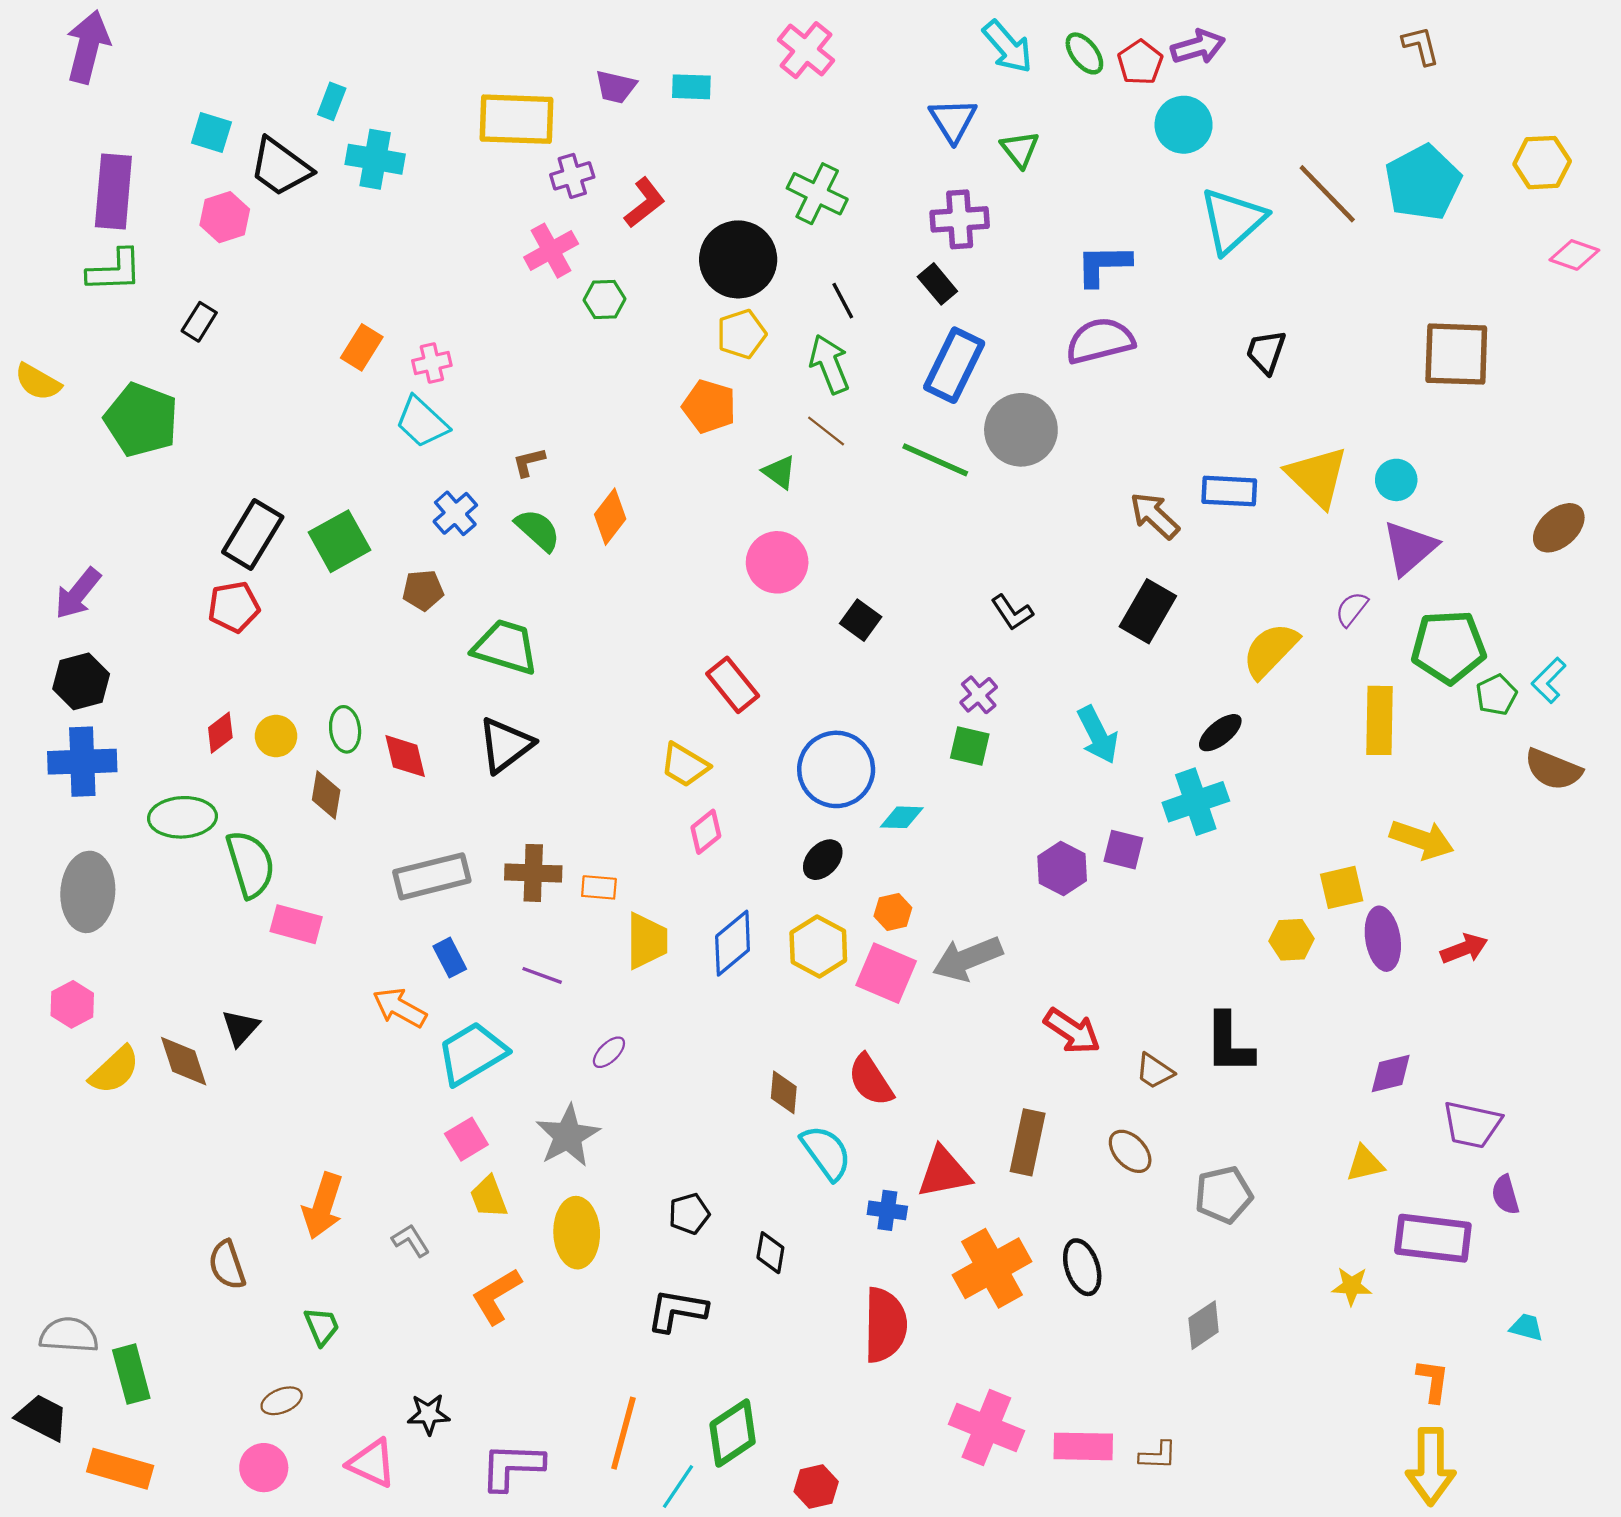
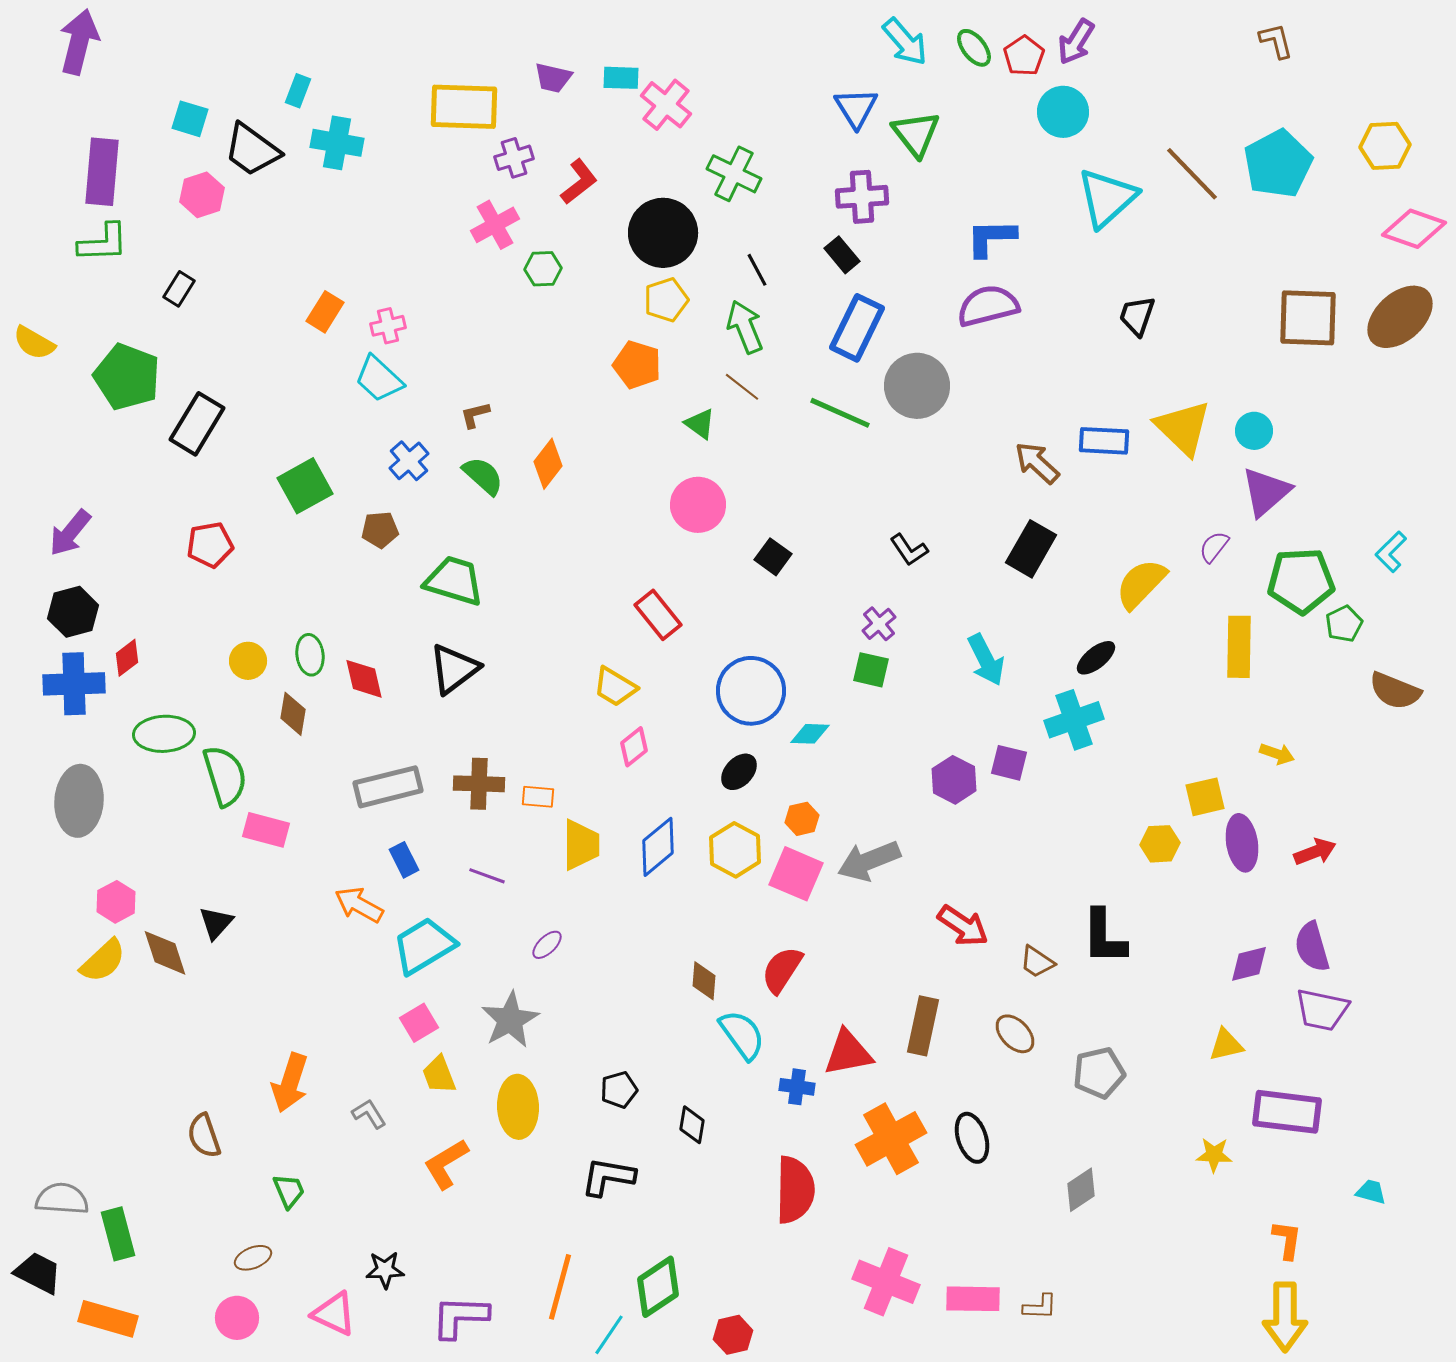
purple arrow: (1198, 47) -> (1076, 42), turned 138
pink cross: (806, 50) -> (666, 105), moved
green triangle: (1020, 149) -> (916, 134), size x1.4
pink diamond: (1574, 255) -> (1414, 229), size x1.4
brown ellipse: (1559, 528) -> (1400, 317), moved, size x1.4
black rectangle: (253, 534) -> (197, 424), moved
cyan L-shape: (1549, 680) -> (1391, 552), moved
red diamond: (220, 733) -> (127, 658), moved
yellow arrow: (1422, 840) -> (1277, 754), size x0.6
pink hexagon: (72, 1004) -> (116, 902), moved
red semicircle: (871, 1080) -> (782, 970), turned 66
purple semicircle: (1505, 1195) -> (1312, 947), moved, size x1.4

